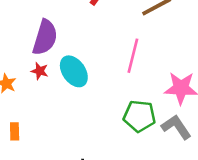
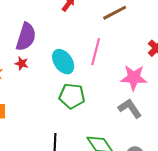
cyan ellipse: (74, 71) -> (63, 62), moved
green pentagon: (139, 116) -> (72, 96), moved

